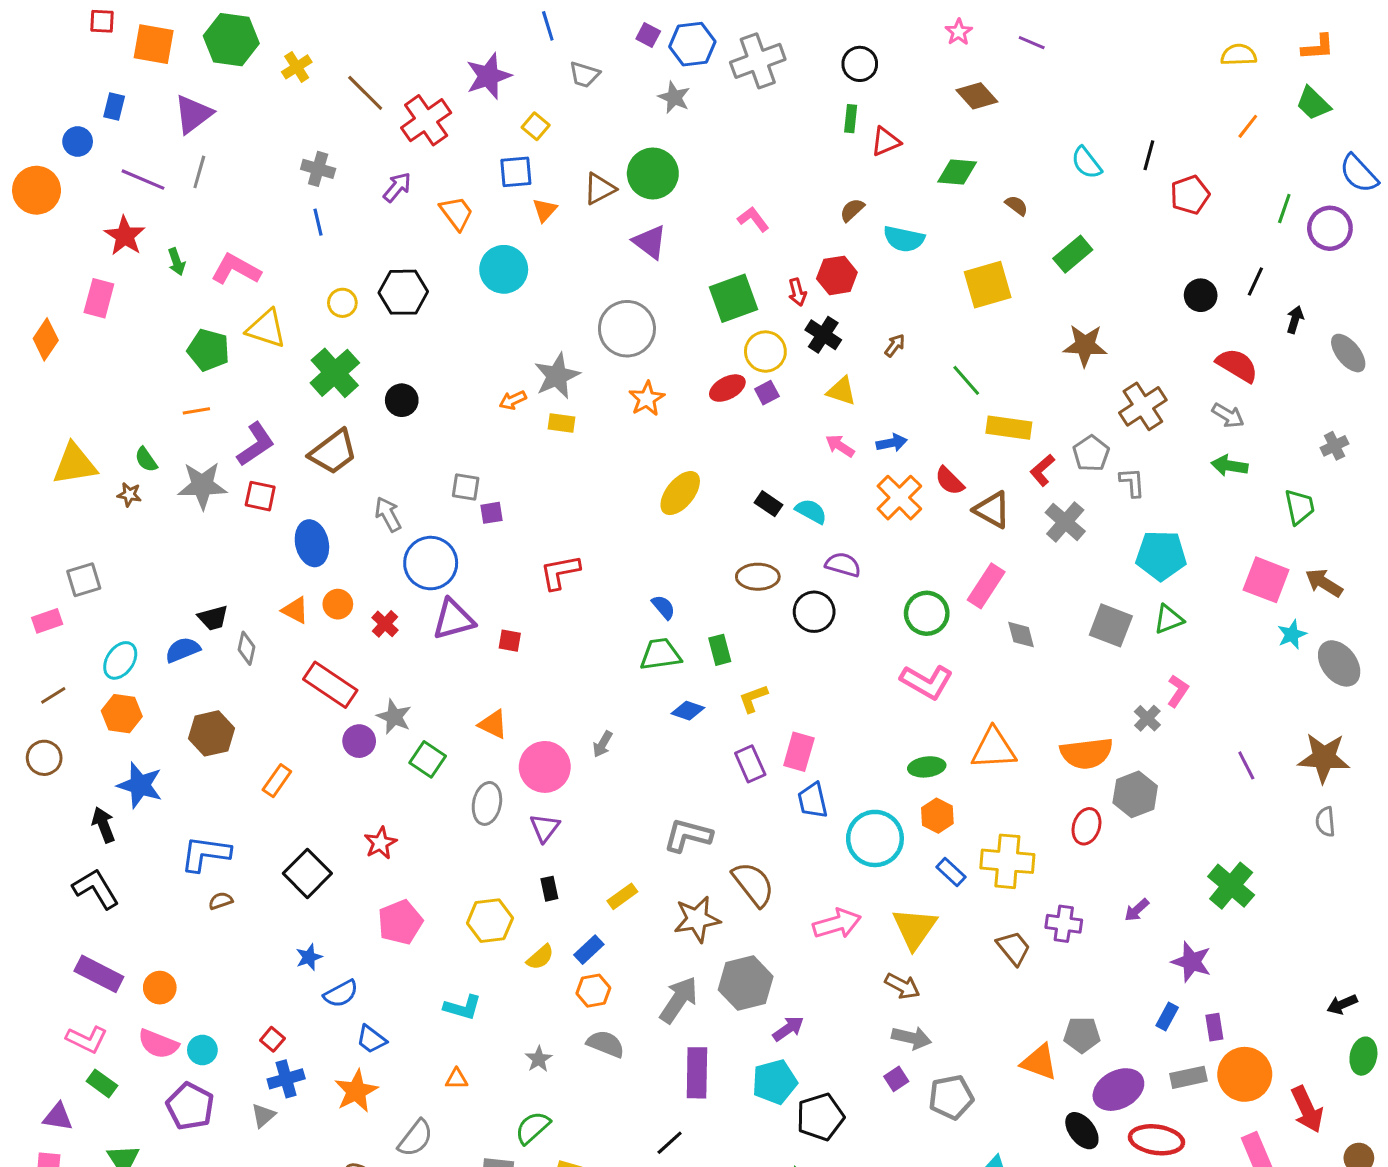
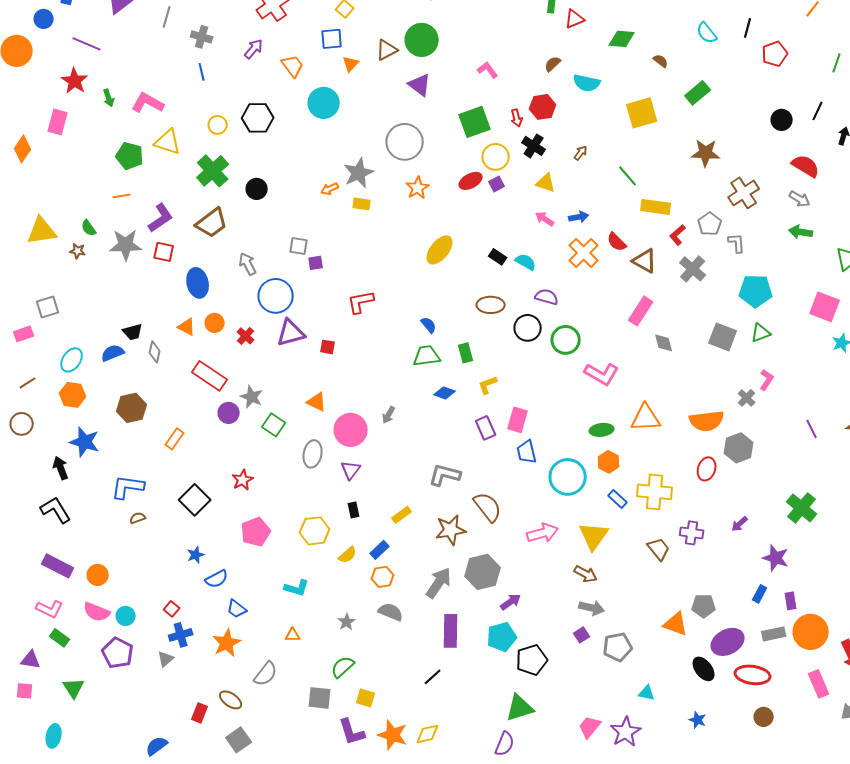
gray line: (199, 172) -> (167, 17), moved
green circle: (927, 613) -> (566, 340), moved

